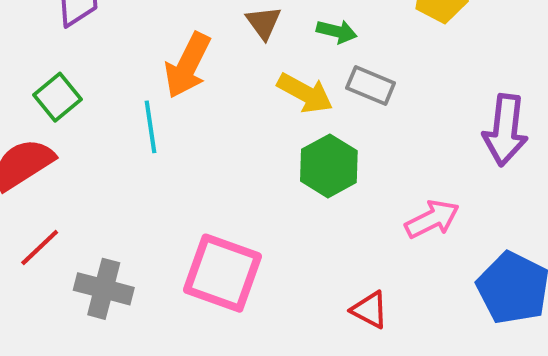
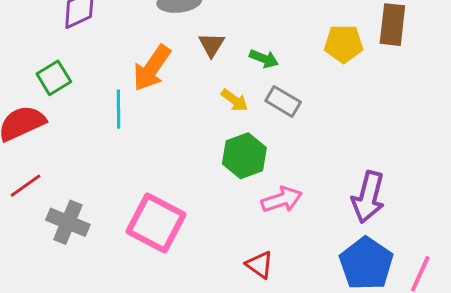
yellow arrow: (305, 93) -> (235, 100), size x0.7
purple arrow: (505, 130) -> (368, 197), moved
pink arrow: (432, 219) -> (282, 200), moved

